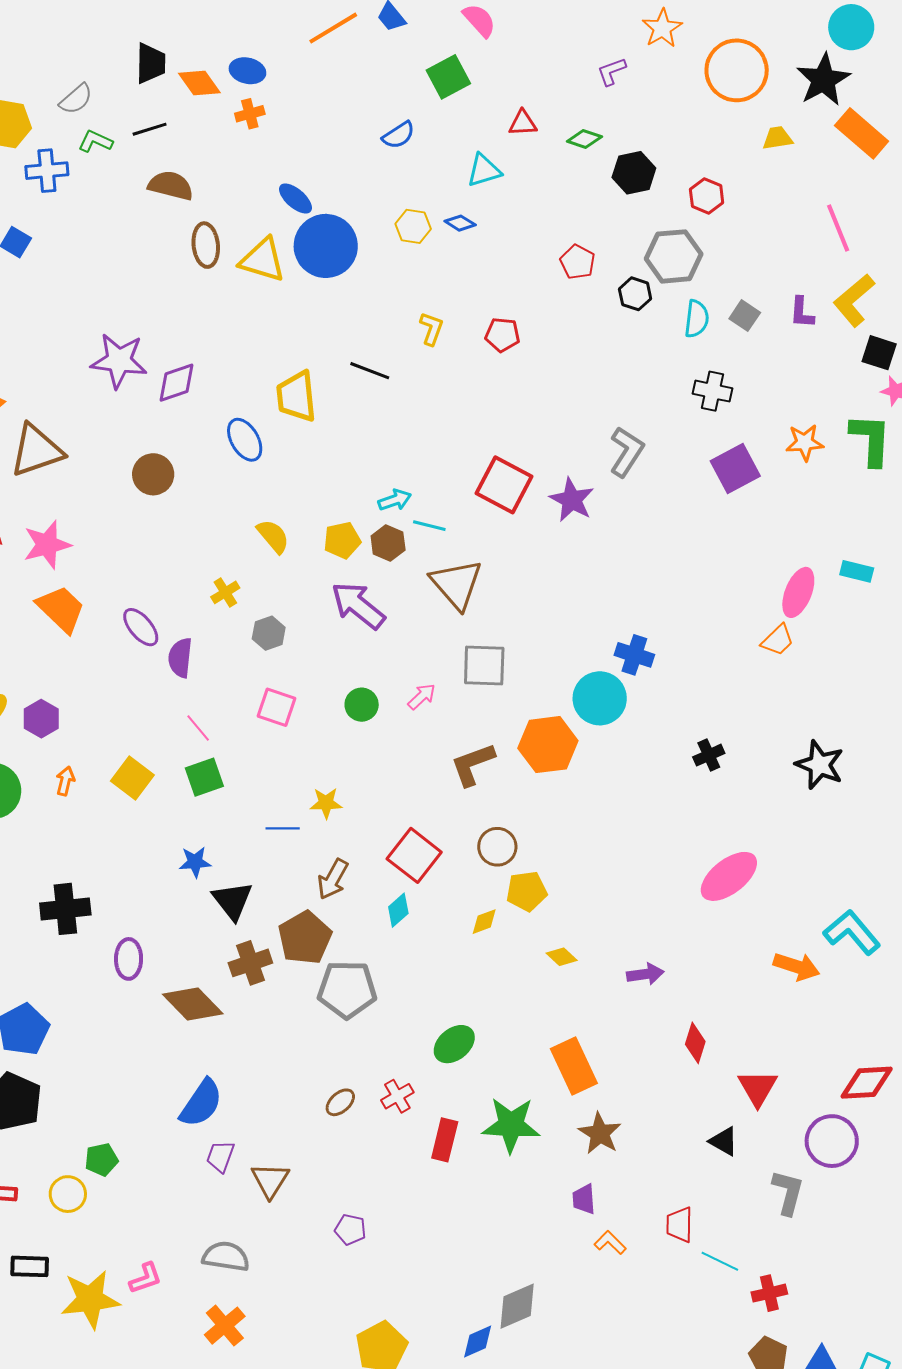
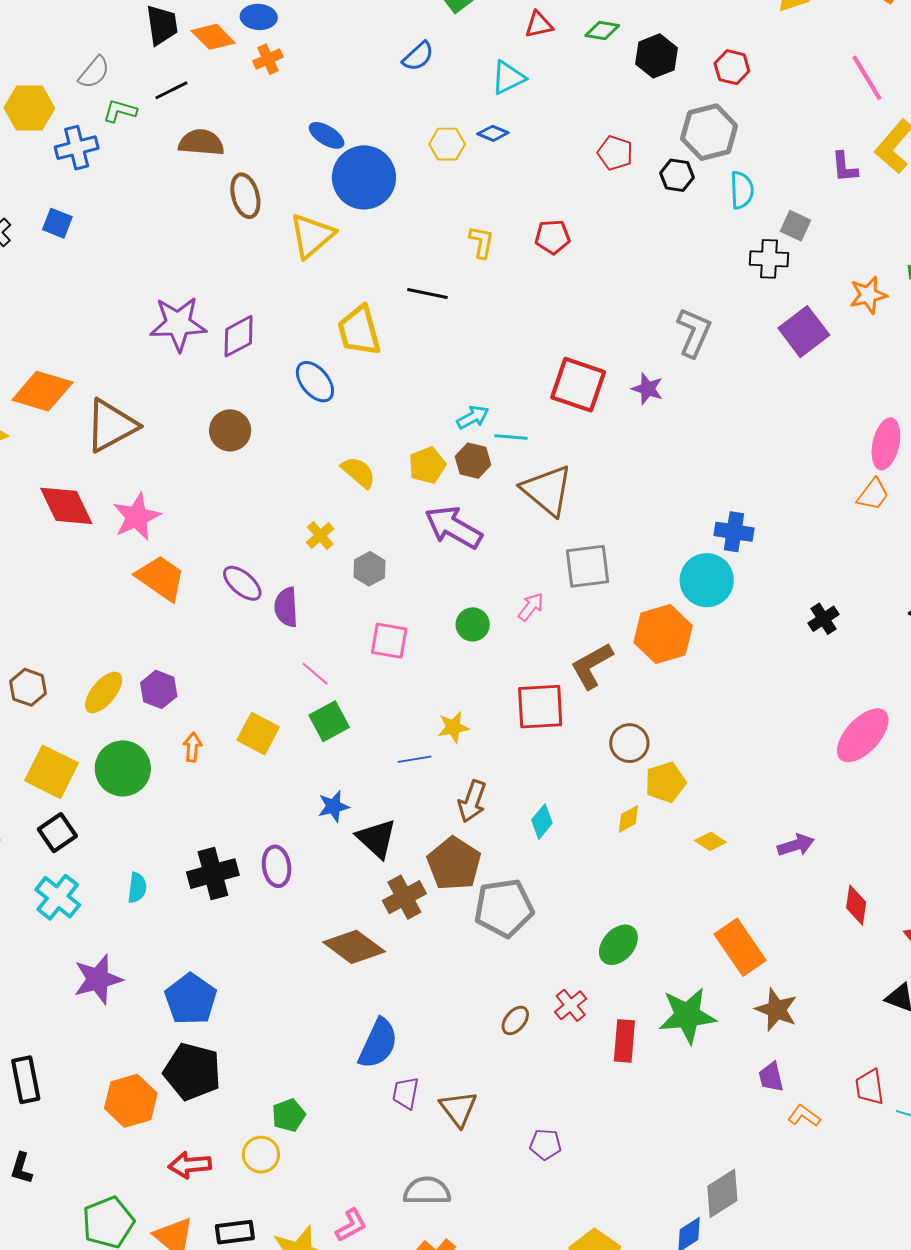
yellow triangle: (263, 260) -> (312, 236), moved, turned -48
gray square: (745, 316) -> (795, 226), moved
purple star: (572, 500) -> (647, 389), size x0.7
red square: (414, 855) -> (540, 707), moved, turned -32
purple ellipse: (129, 959) -> (277, 866), moved

